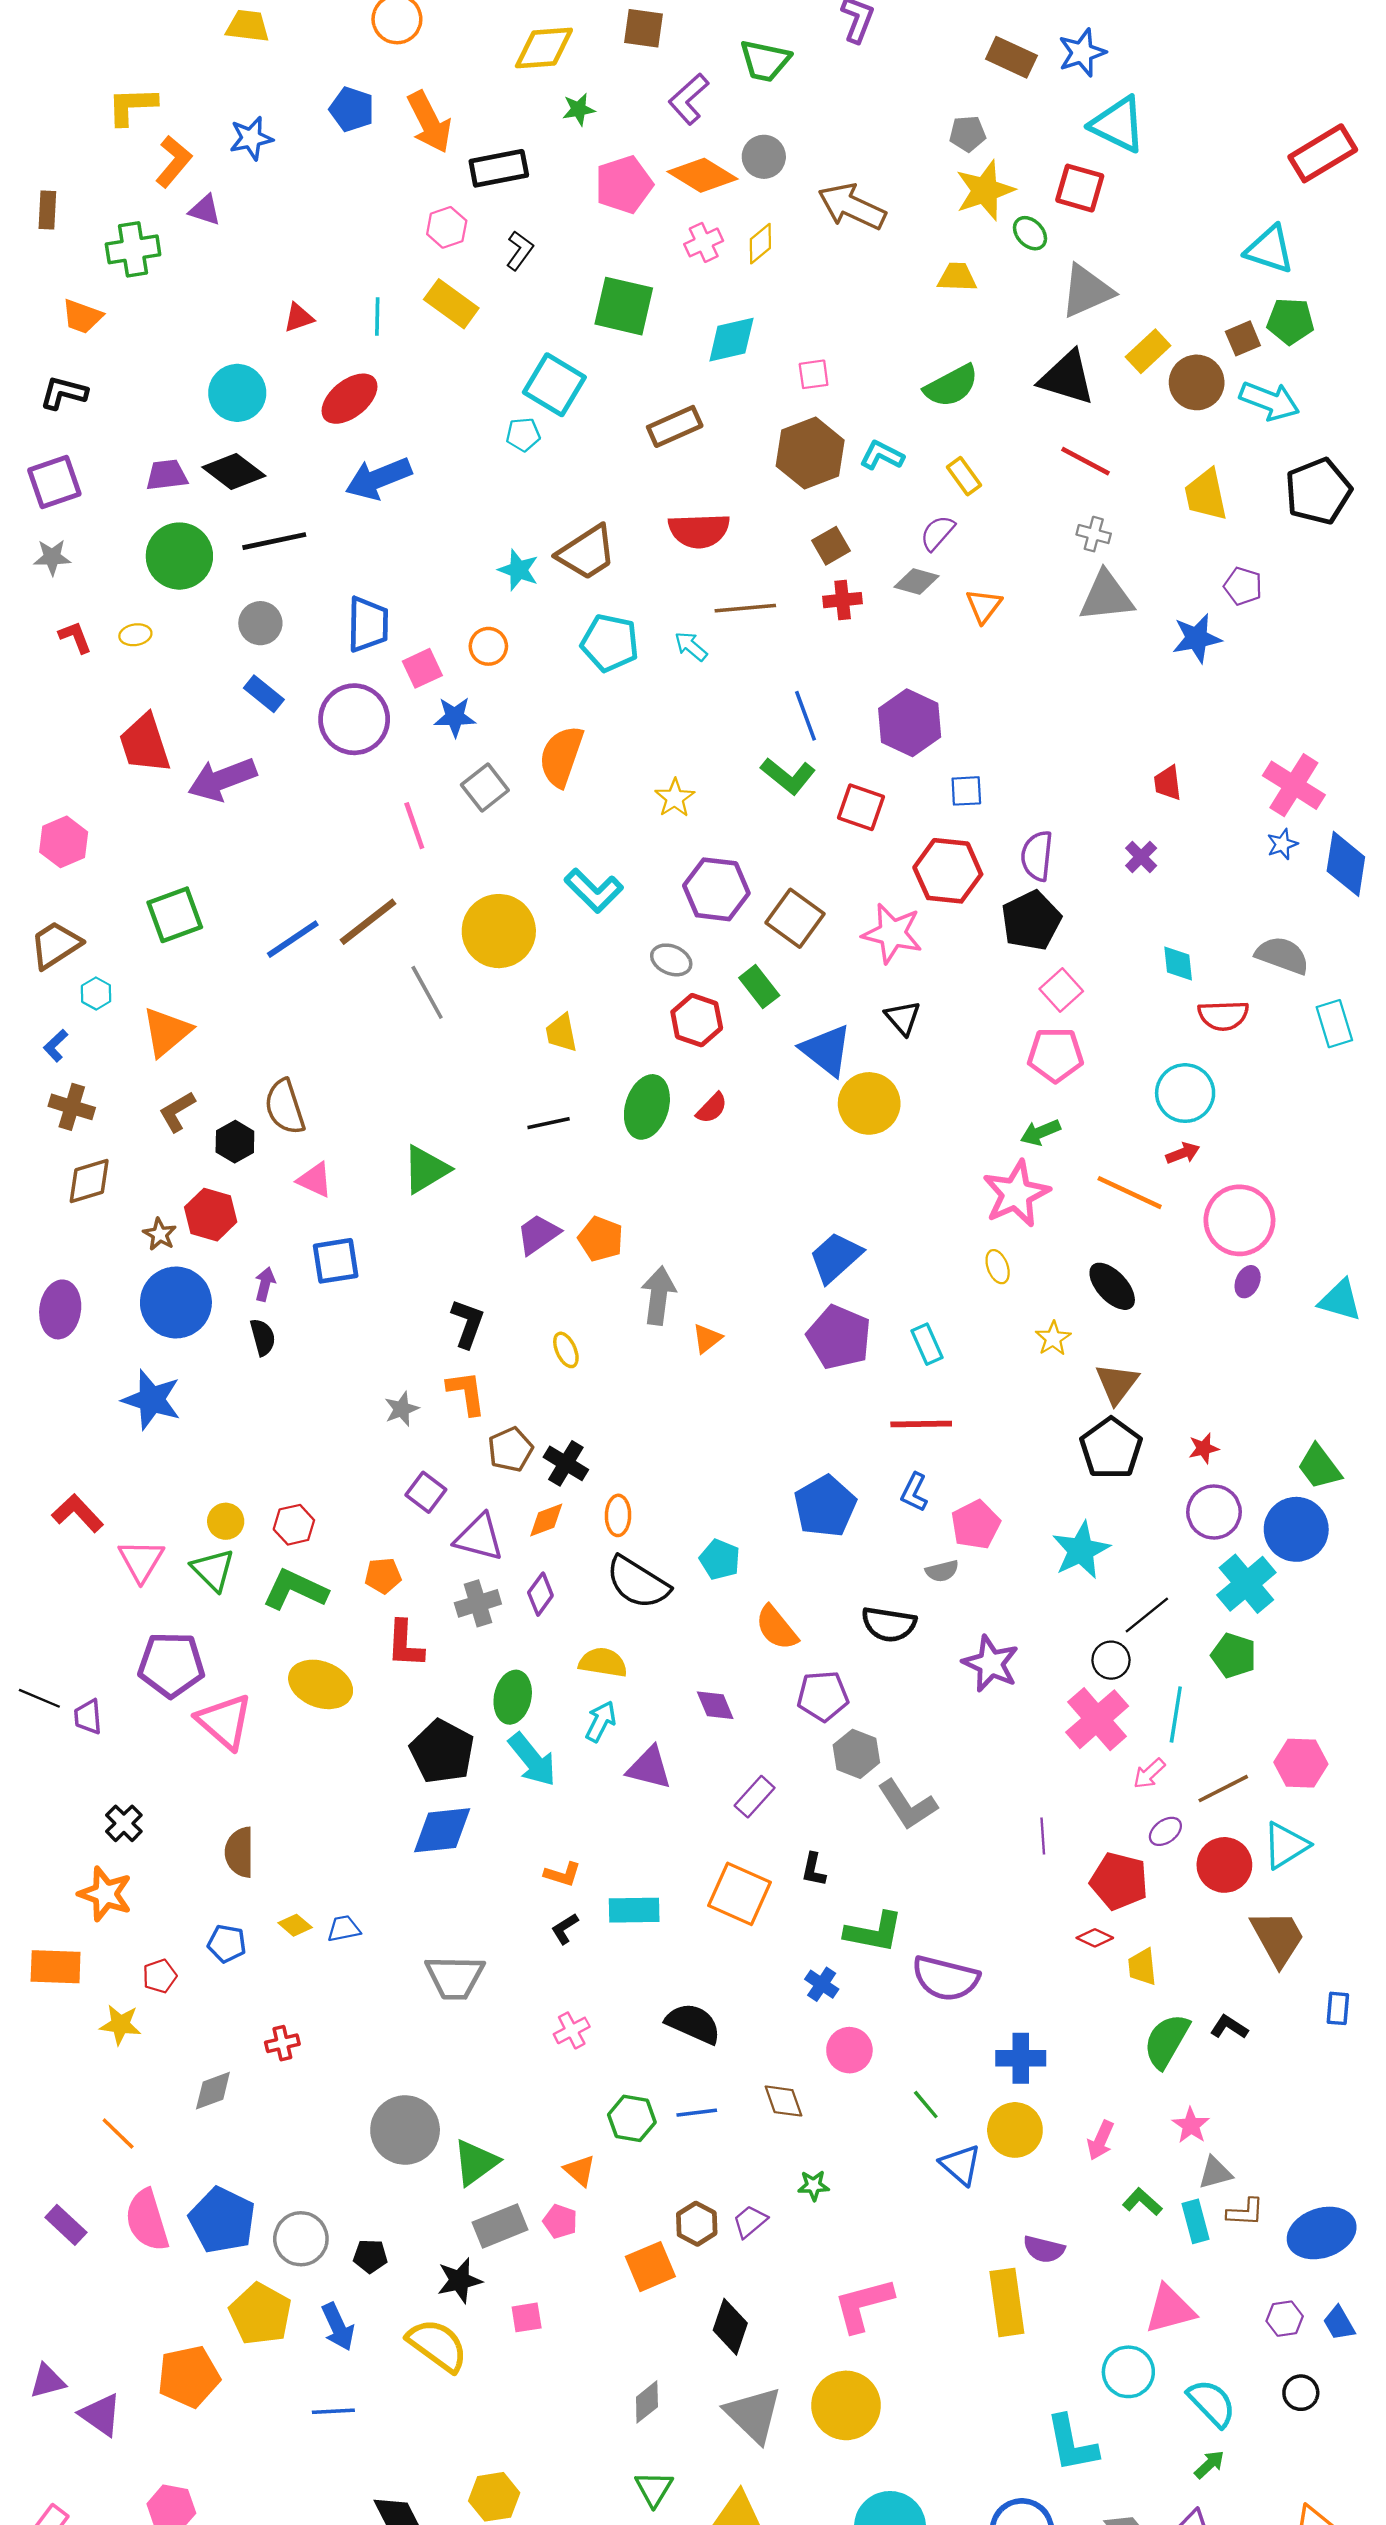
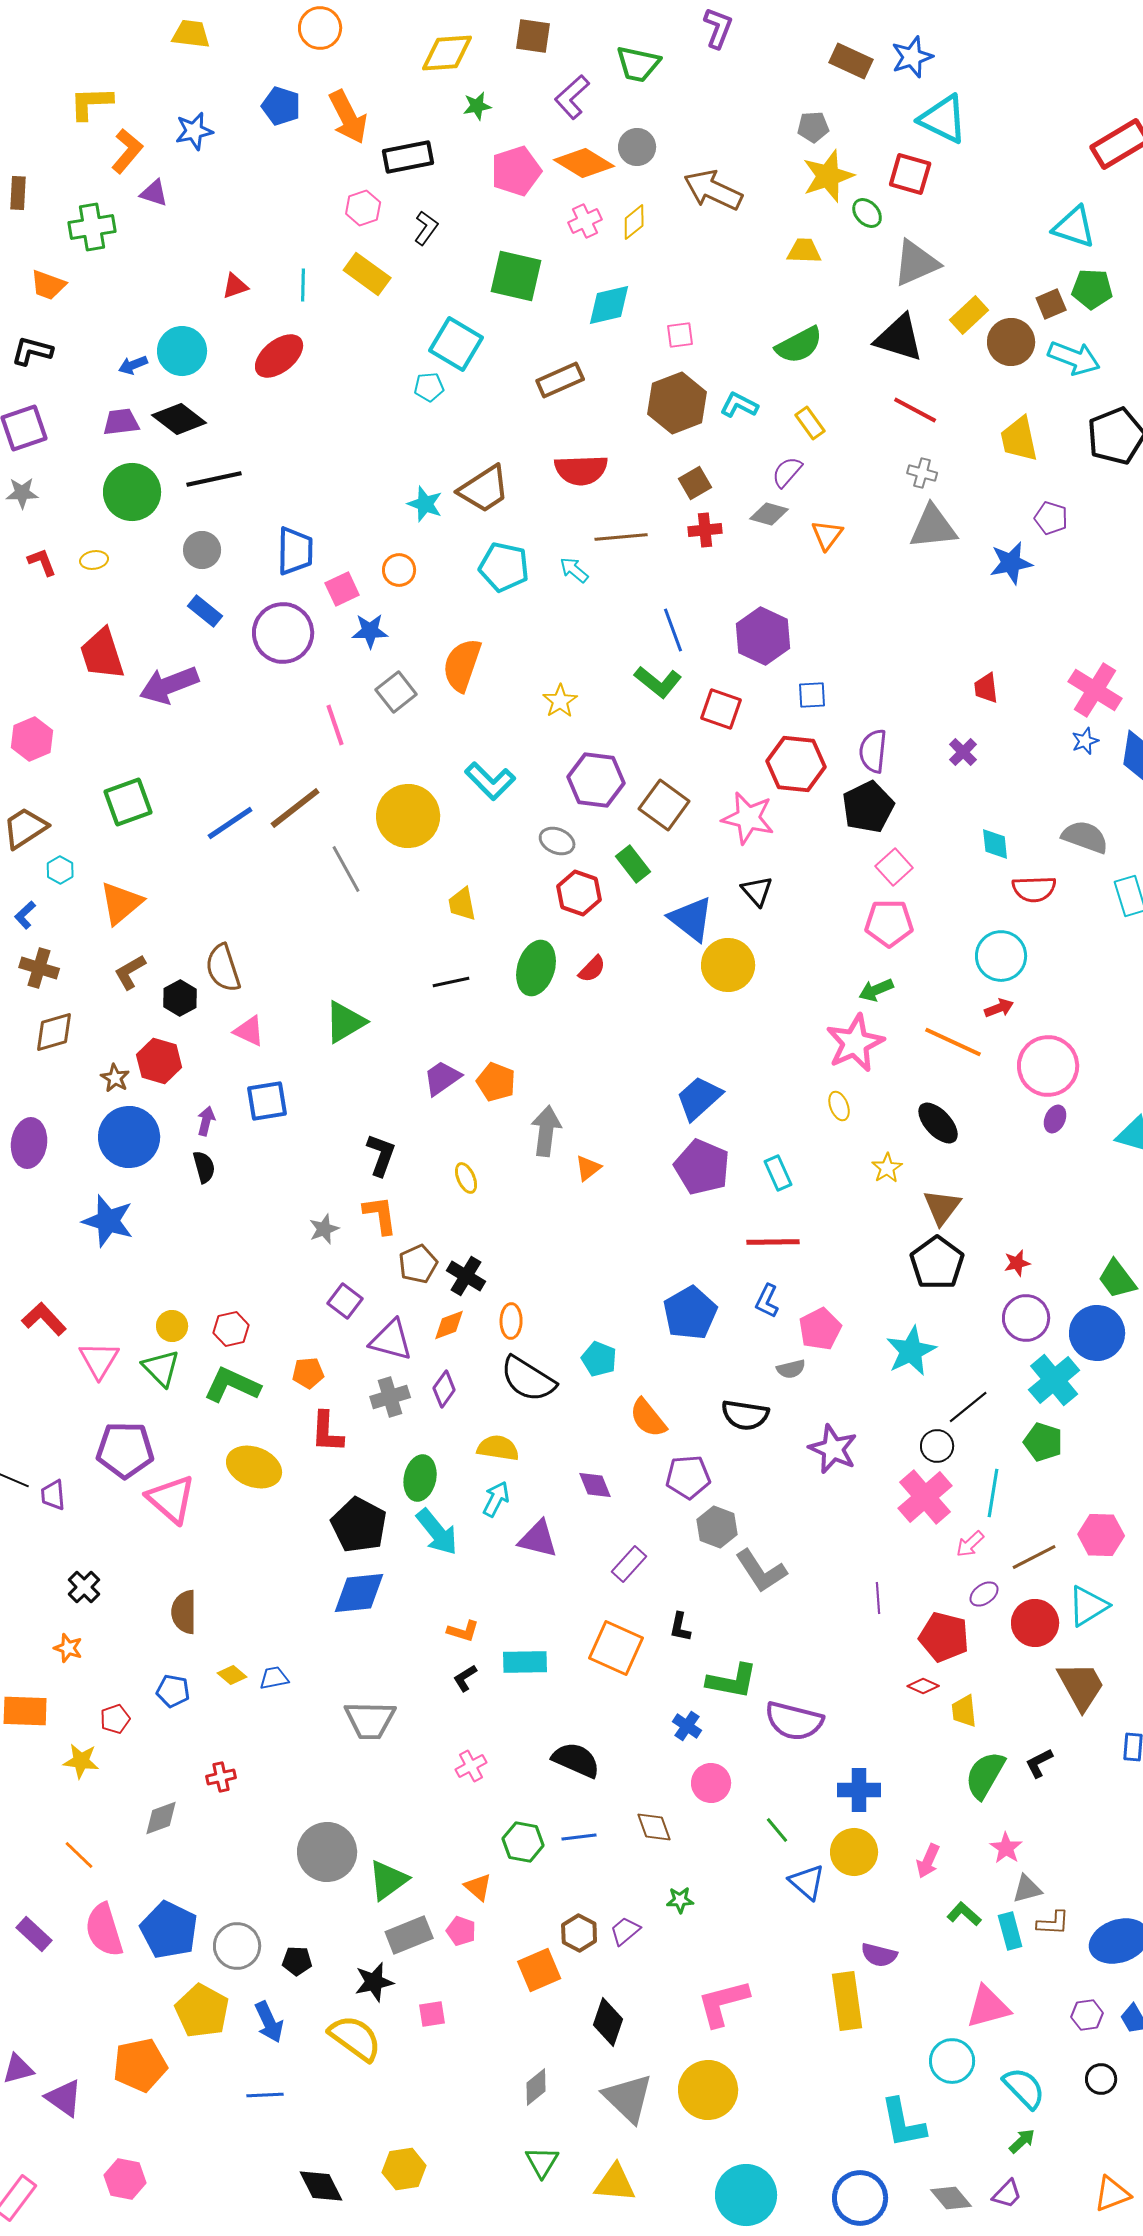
blue arrow: (378, 479) -> (133, 365), moved, size x0.5
orange star: (105, 1894) -> (68, 1648), size x0.6
black L-shape: (1229, 2027) -> (1039, 1763), turned -60

